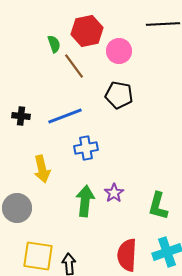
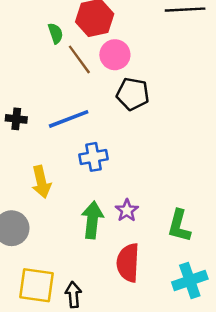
pink circle: (119, 51) -> (115, 55), moved
red semicircle: (127, 255) -> (128, 263), moved

